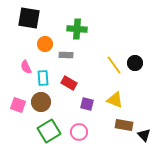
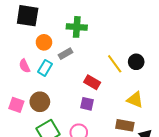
gray rectangle: (66, 55) -> (65, 54), turned -32
cyan rectangle: (43, 78) -> (45, 68), moved, turned 35
red rectangle: (69, 83) -> (92, 82), moved
yellow triangle: (115, 100) -> (135, 100), moved

